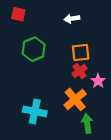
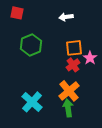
pink star: (98, 81) -> (90, 58), moved
cyan cross: (35, 111) -> (32, 102), turned 30
green arrow: (87, 123) -> (68, 108), moved

